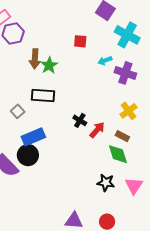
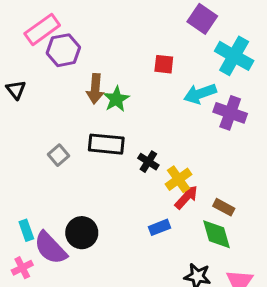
cyan arrow: (105, 61) -> (200, 94), size x1.5
gray square: (18, 111) -> (58, 155), moved
yellow cross: (129, 111) -> (178, 179), moved
black cross: (80, 120) -> (148, 162), moved
blue rectangle: (33, 137) -> (160, 227), moved, size x0.6

